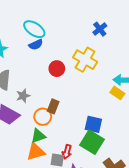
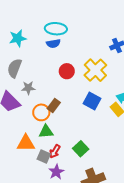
cyan ellipse: (34, 29) -> (56, 29), turned -45
blue square: (93, 124) -> (92, 101), moved
green triangle: (38, 136) -> (46, 132), moved
green square: (92, 142) -> (81, 149), size x0.7

